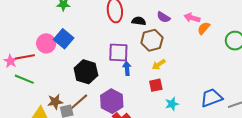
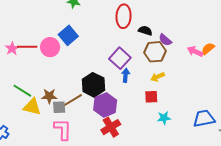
purple semicircle: (164, 17) -> (165, 40), moved
pink arrow: (192, 18) -> (195, 51), moved
pink circle: (46, 43) -> (50, 47), moved
purple square: (118, 53) -> (120, 58), turned 30
black hexagon: (86, 72) -> (93, 85), moved
green line: (24, 79) -> (22, 91), moved

